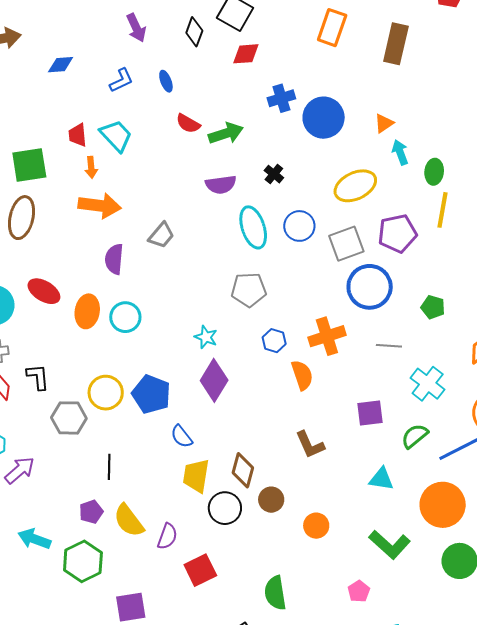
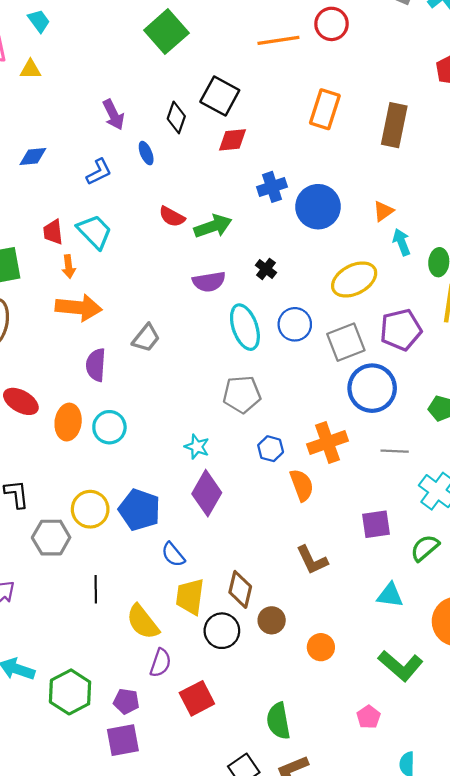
blue ellipse: (166, 81) -> (146, 153), moved
purple pentagon: (91, 512) -> (126, 701), moved, turned 30
yellow semicircle: (129, 521) -> (143, 622), moved

